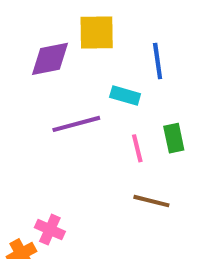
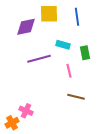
blue line: (158, 61) -> (77, 17), moved
green rectangle: (174, 138) -> (85, 53), moved

